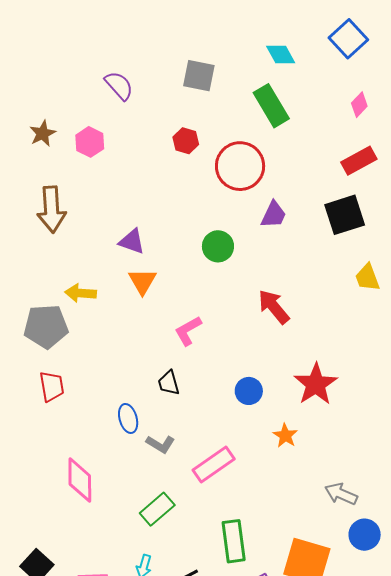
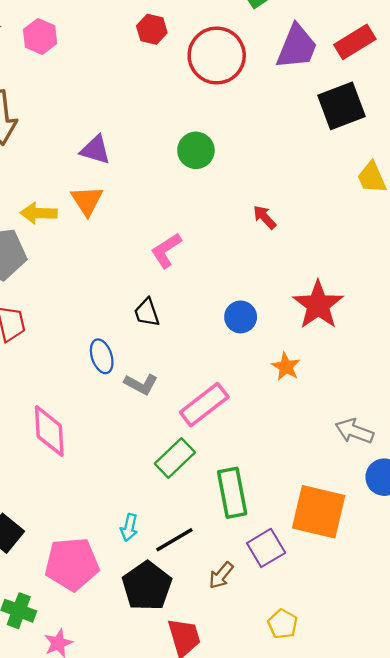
purple trapezoid: (274, 215) -> (297, 47), moved, size x1.4
orange triangle: (142, 281) -> (87, 201), moved
red arrow: (274, 307) -> (265, 217), size x0.6
green rectangle: (157, 509) -> (175, 458), moved

